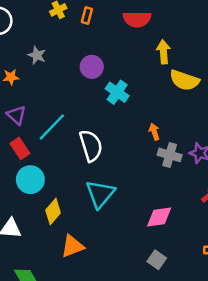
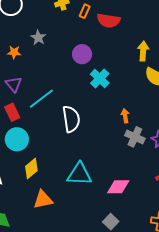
red semicircle: (137, 19) -> (109, 21), moved
cyan triangle: (100, 194) -> (79, 174), moved, turned 44

